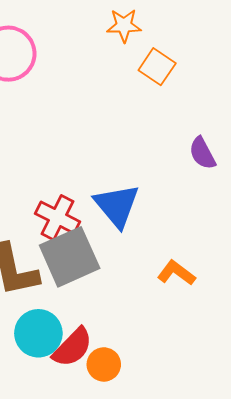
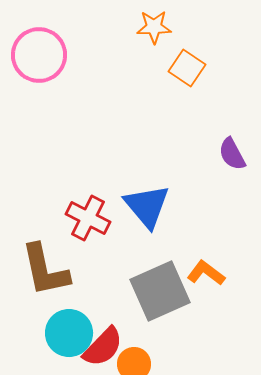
gray square: (70, 257) -> (160, 291), moved

